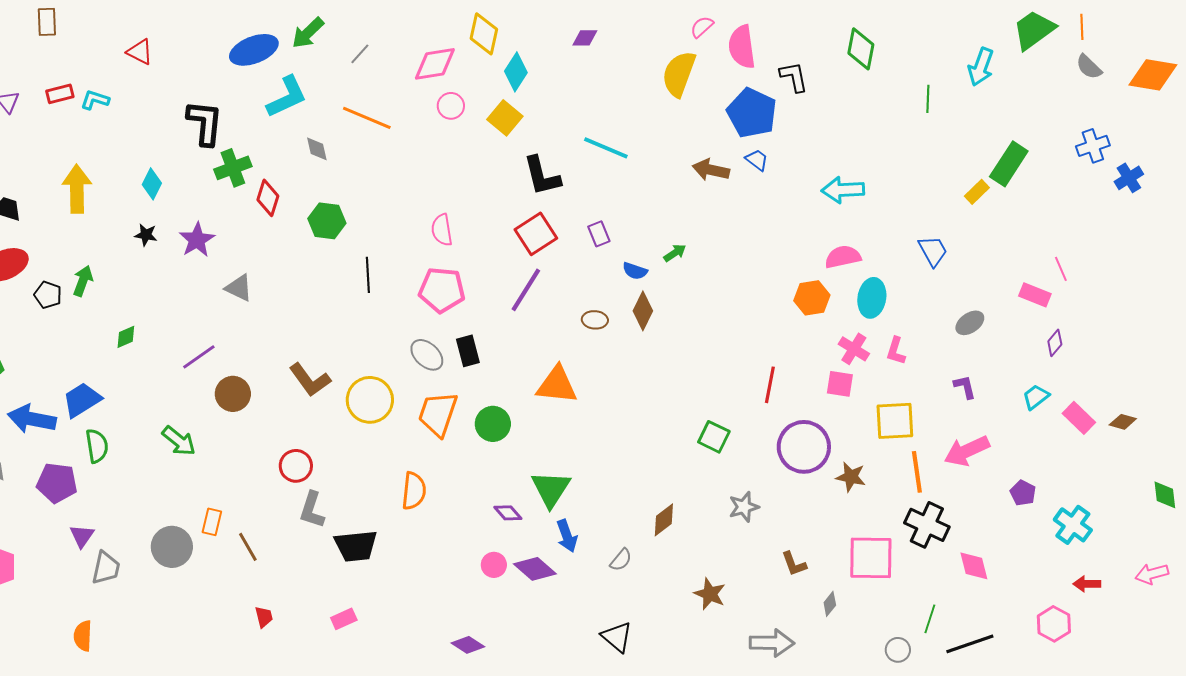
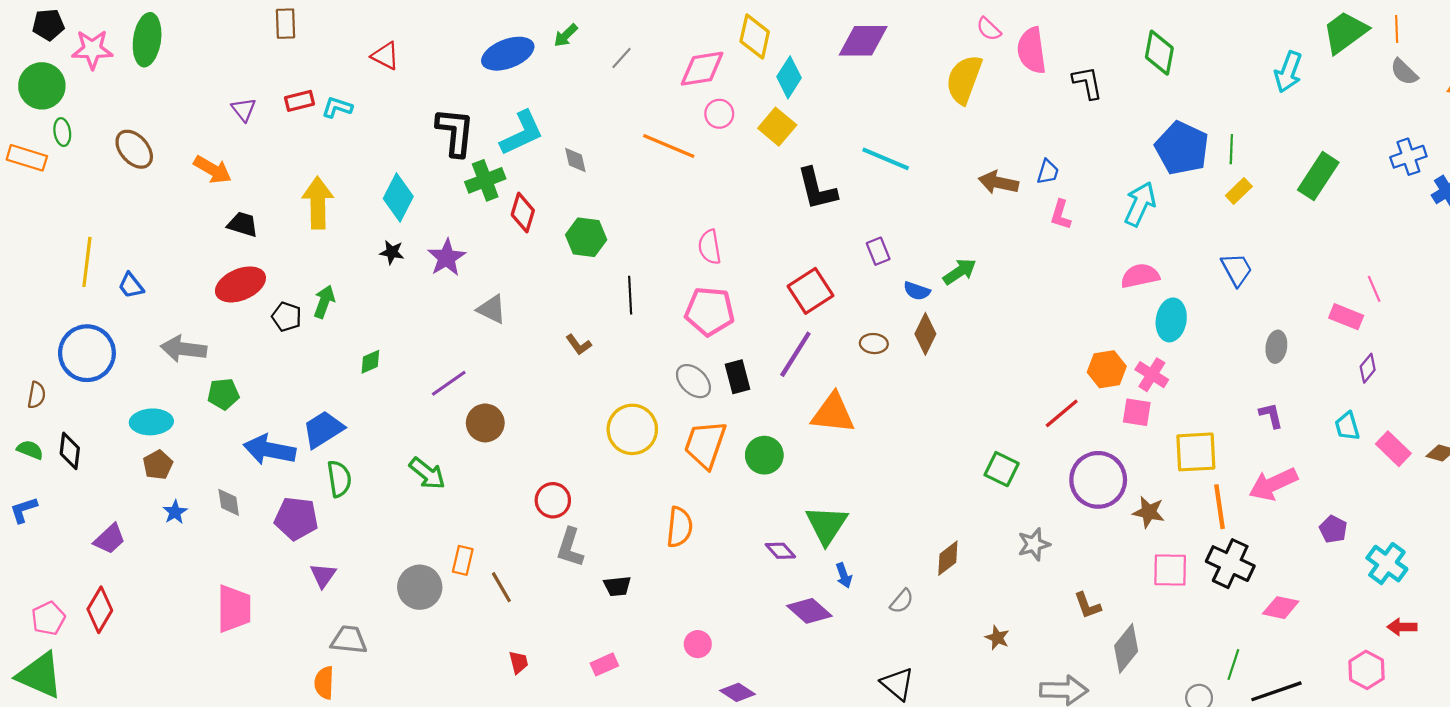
pink semicircle: (702, 27) -> (989, 29), turned -95
green arrow: (308, 33) -> (566, 35), size x0.7
purple diamond: (585, 38) -> (863, 41), size x1.8
cyan L-shape: (287, 97) -> (522, 133), moved
green line: (928, 99) -> (1231, 149), moved
blue pentagon: (752, 113) -> (1182, 148), moved
orange line: (367, 118) -> (669, 146), moved
blue trapezoid: (757, 160) -> (1048, 172), turned 70
cyan diamond: (152, 184) -> (398, 198), size x1.4
cyan arrow: (843, 190) -> (1140, 204), turned 117
yellow rectangle: (977, 192) -> (1239, 191), moved
red square: (536, 234) -> (810, 291), moved
green arrow: (675, 253) -> (960, 272), size x1.4
purple line: (526, 290) -> (795, 354), moved
orange hexagon: (812, 298) -> (1107, 369), moved
gray ellipse: (970, 323) -> (1276, 347), turned -48
pink L-shape: (896, 351) -> (1061, 215), moved
brown L-shape: (310, 380) -> (579, 345), moved, size x0.6
red line: (770, 385) -> (1062, 413), turned 39
cyan trapezoid: (1036, 397) -> (1347, 426), turned -68
blue arrow: (567, 536) -> (844, 575), size x0.7
black trapezoid: (356, 546) -> (617, 586), size x0.6
pink square: (871, 558) -> (1170, 570), moved, size x0.7
pink circle: (494, 565) -> (698, 644), moved
pink diamond: (974, 566) -> (1281, 608), turned -64
gray trapezoid: (106, 568) -> (349, 640), moved, turned -96
brown star: (710, 594) -> (997, 638), size x0.7
gray diamond: (830, 604) -> (1126, 648), size x1.8

